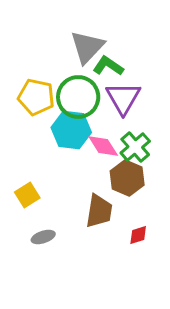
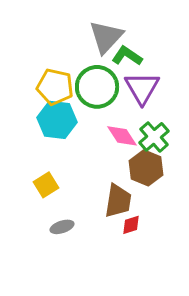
cyan hexagon: (71, 130) -> (57, 120), moved
red diamond: (138, 235) -> (131, 225), moved

